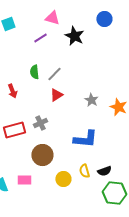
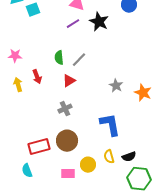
purple line: (40, 38) -> (73, 24), moved
red triangle: (56, 95) -> (69, 81), moved
red rectangle: (14, 130) -> (39, 147), moved
blue L-shape: (85, 139) -> (110, 125), turned -105
pink rectangle: (24, 180) -> (68, 174), moved

